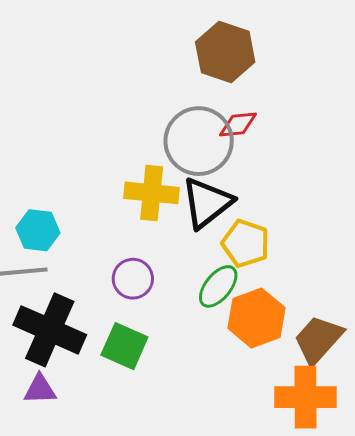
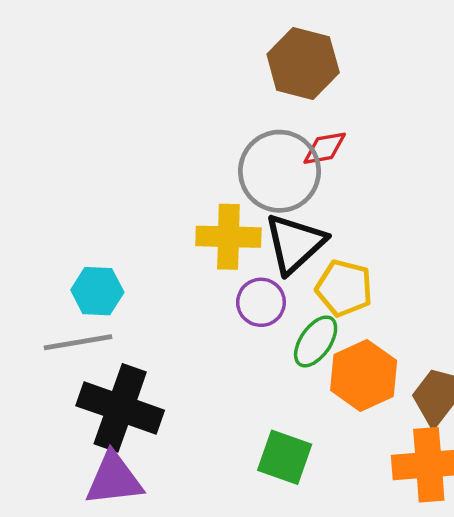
purple circle: (133, 279) -> (261, 302), moved
green square: (124, 346) -> (285, 457), moved
purple triangle: (40, 389) -> (114, 479), size x1.5

